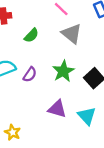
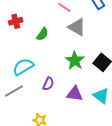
purple semicircle: (30, 74) -> (48, 84), moved

